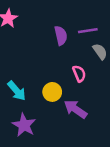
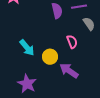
cyan arrow: (17, 91) -> (27, 48), moved

